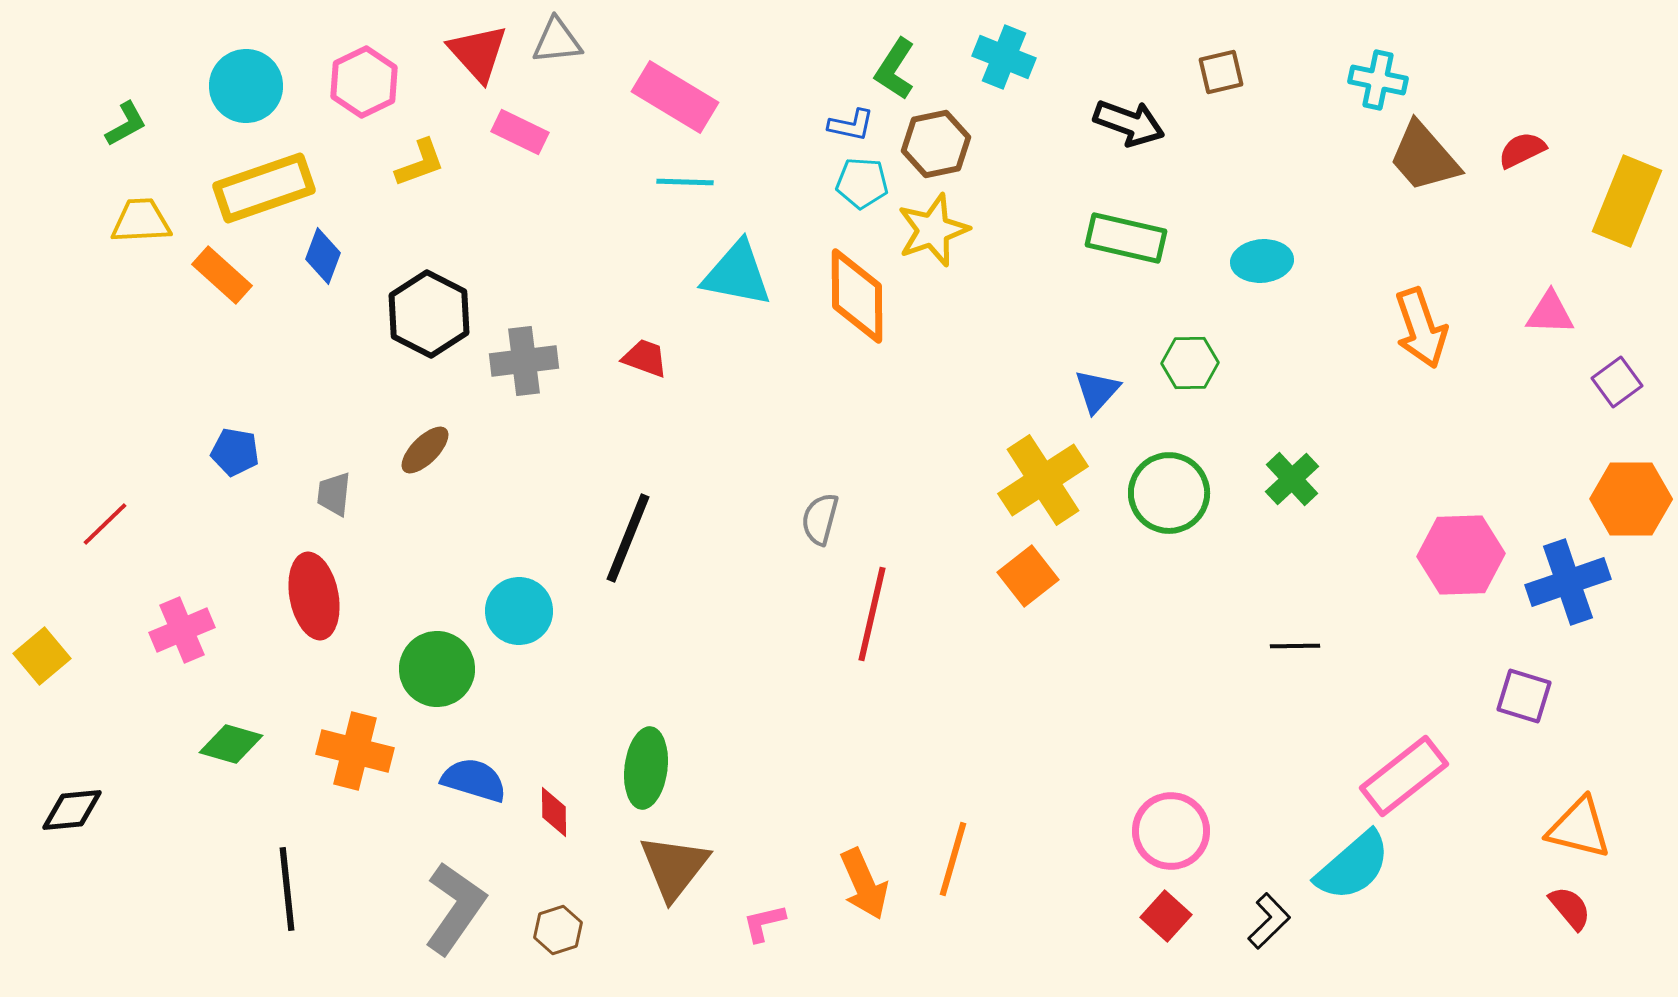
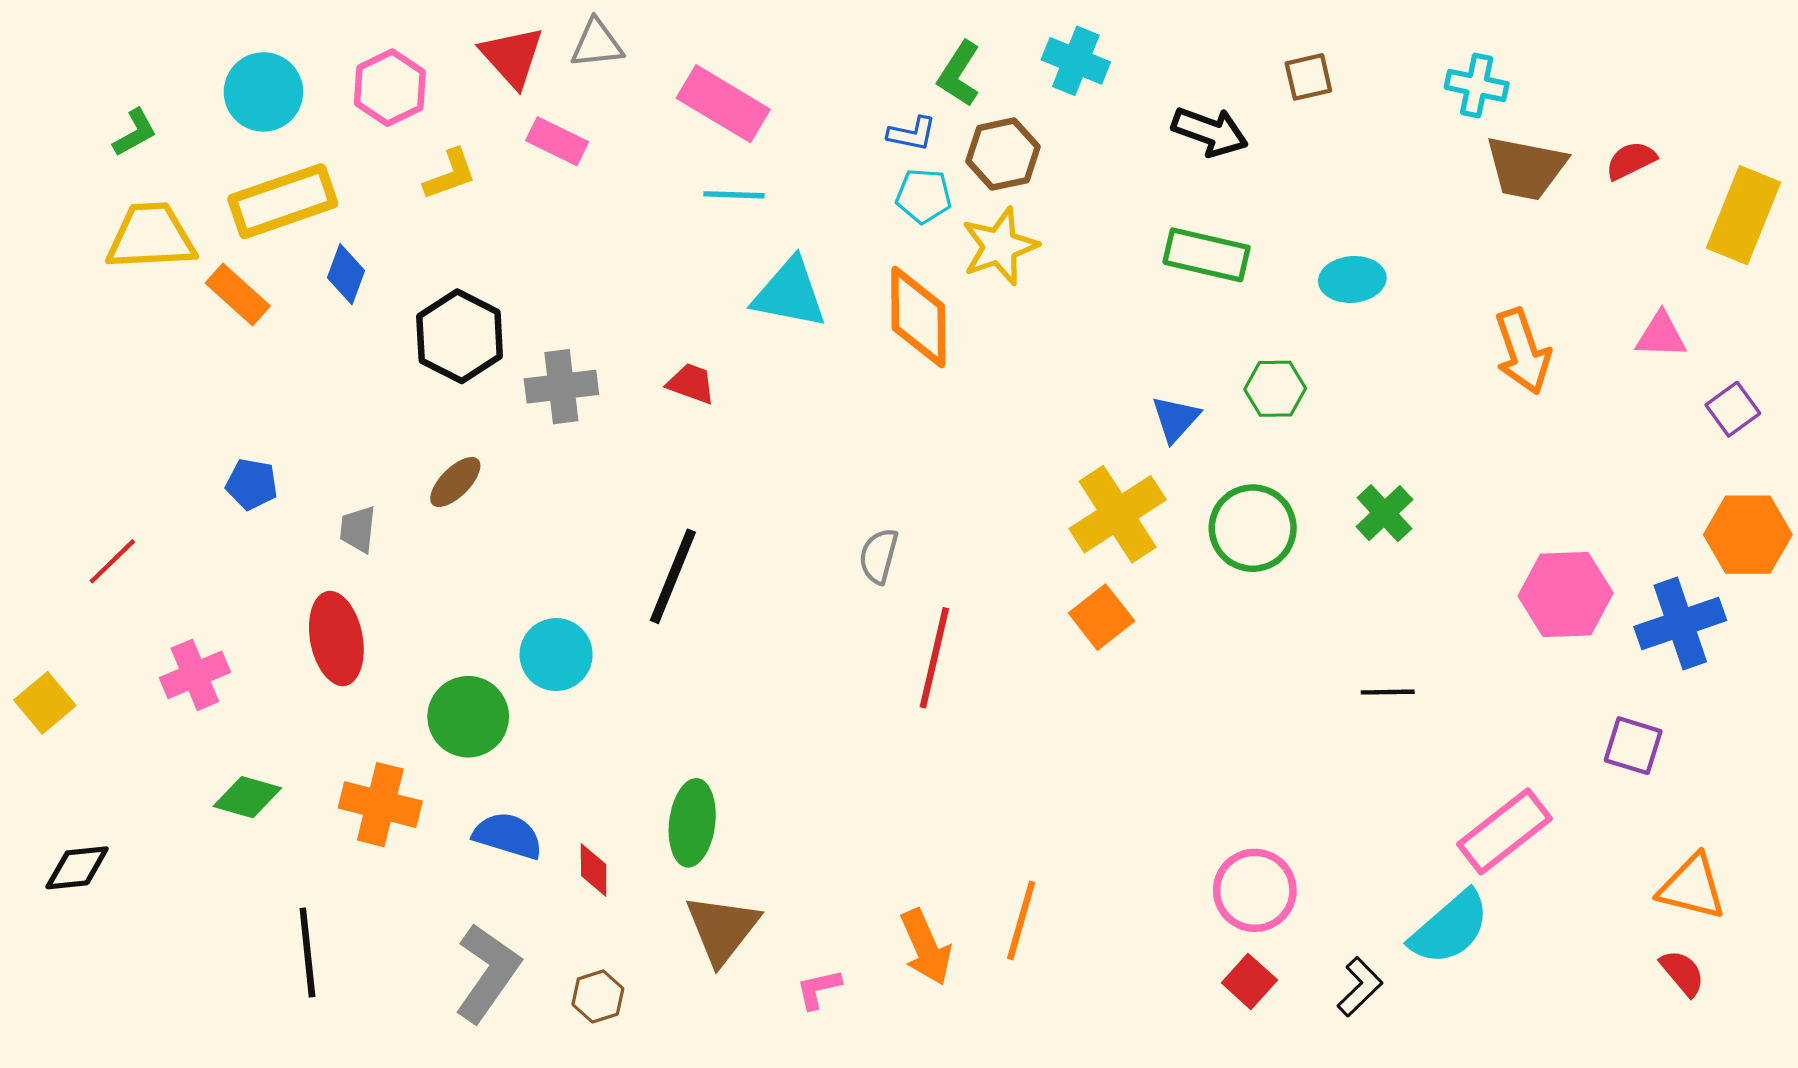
brown trapezoid: (1424, 157) -> (1526, 168), turned -38
yellow trapezoid: (141, 221) -> (151, 237), size x1.4

